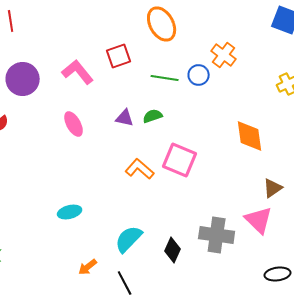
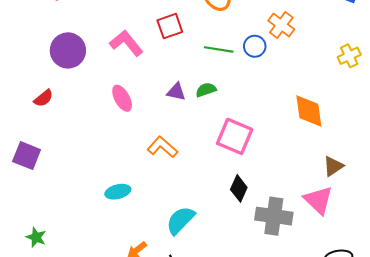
orange L-shape: (140, 169) -> (162, 147), moved
black diamond: (173, 250) -> (239, 188), moved

